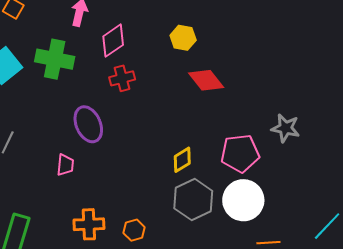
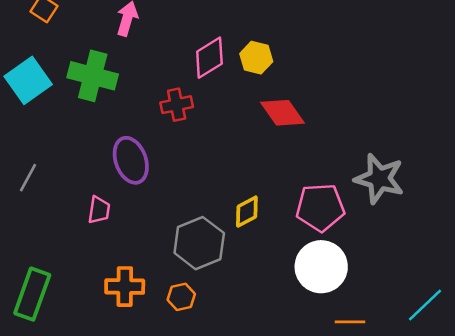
pink diamond: (113, 41) -> (209, 58), moved
gray star: (285, 128) -> (379, 179), size x1.4
gray hexagon: (193, 200) -> (199, 243), moved

